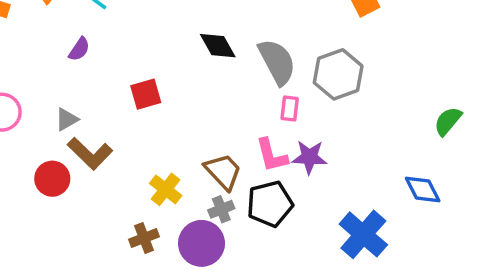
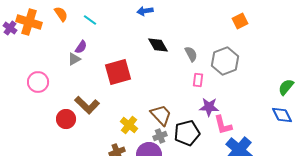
gray semicircle: (277, 62) -> (191, 54), size x0.6
red square: (146, 94) -> (118, 72), size x1.5
gray triangle: (67, 119) -> (74, 59), moved
pink L-shape: (272, 155) -> (223, 125), moved
blue diamond: (423, 189) -> (282, 115), moved

